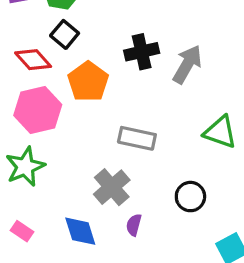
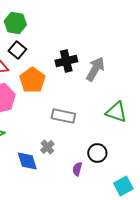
gray cross: (112, 187) -> (47, 147), size x0.6
purple semicircle: (134, 225) -> (77, 169), moved
blue diamond: (80, 231) -> (27, 161), moved

